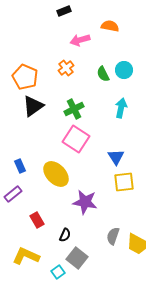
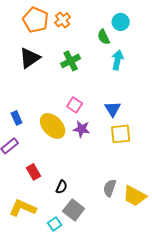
green semicircle: (103, 74) -> (104, 37), moved
orange pentagon: (25, 77) -> (36, 20), moved
pink square: (76, 139) -> (75, 105), moved, size x0.6
purple star: (85, 202) -> (82, 129), moved, size x0.7

